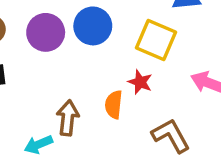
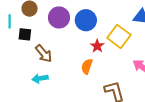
red star: (140, 82) -> (97, 46), moved
brown arrow: (68, 118) -> (44, 54), moved, turned 120

